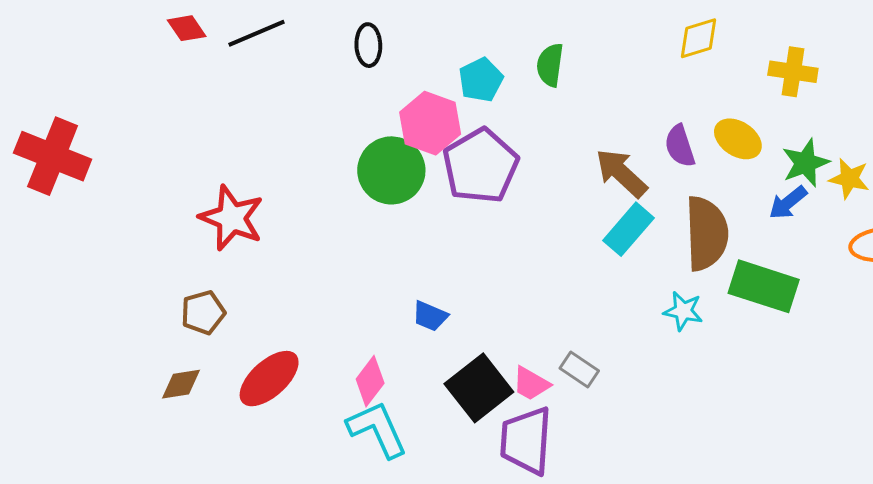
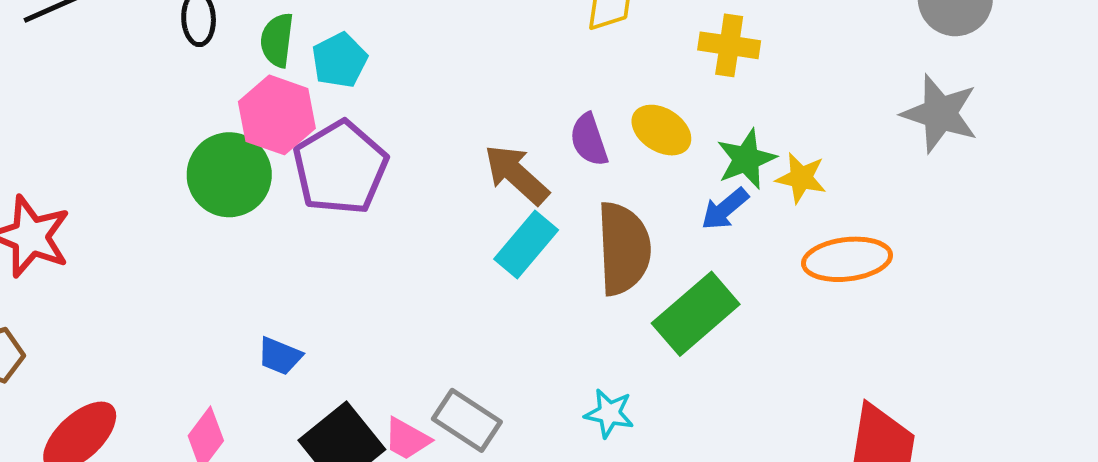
green semicircle: (550, 65) -> (277, 40), moved
green rectangle: (764, 286) -> (696, 314), turned -58
cyan star: (683, 311) -> (609, 413), moved
gray rectangle: (579, 369) -> (467, 420), size x1.4

